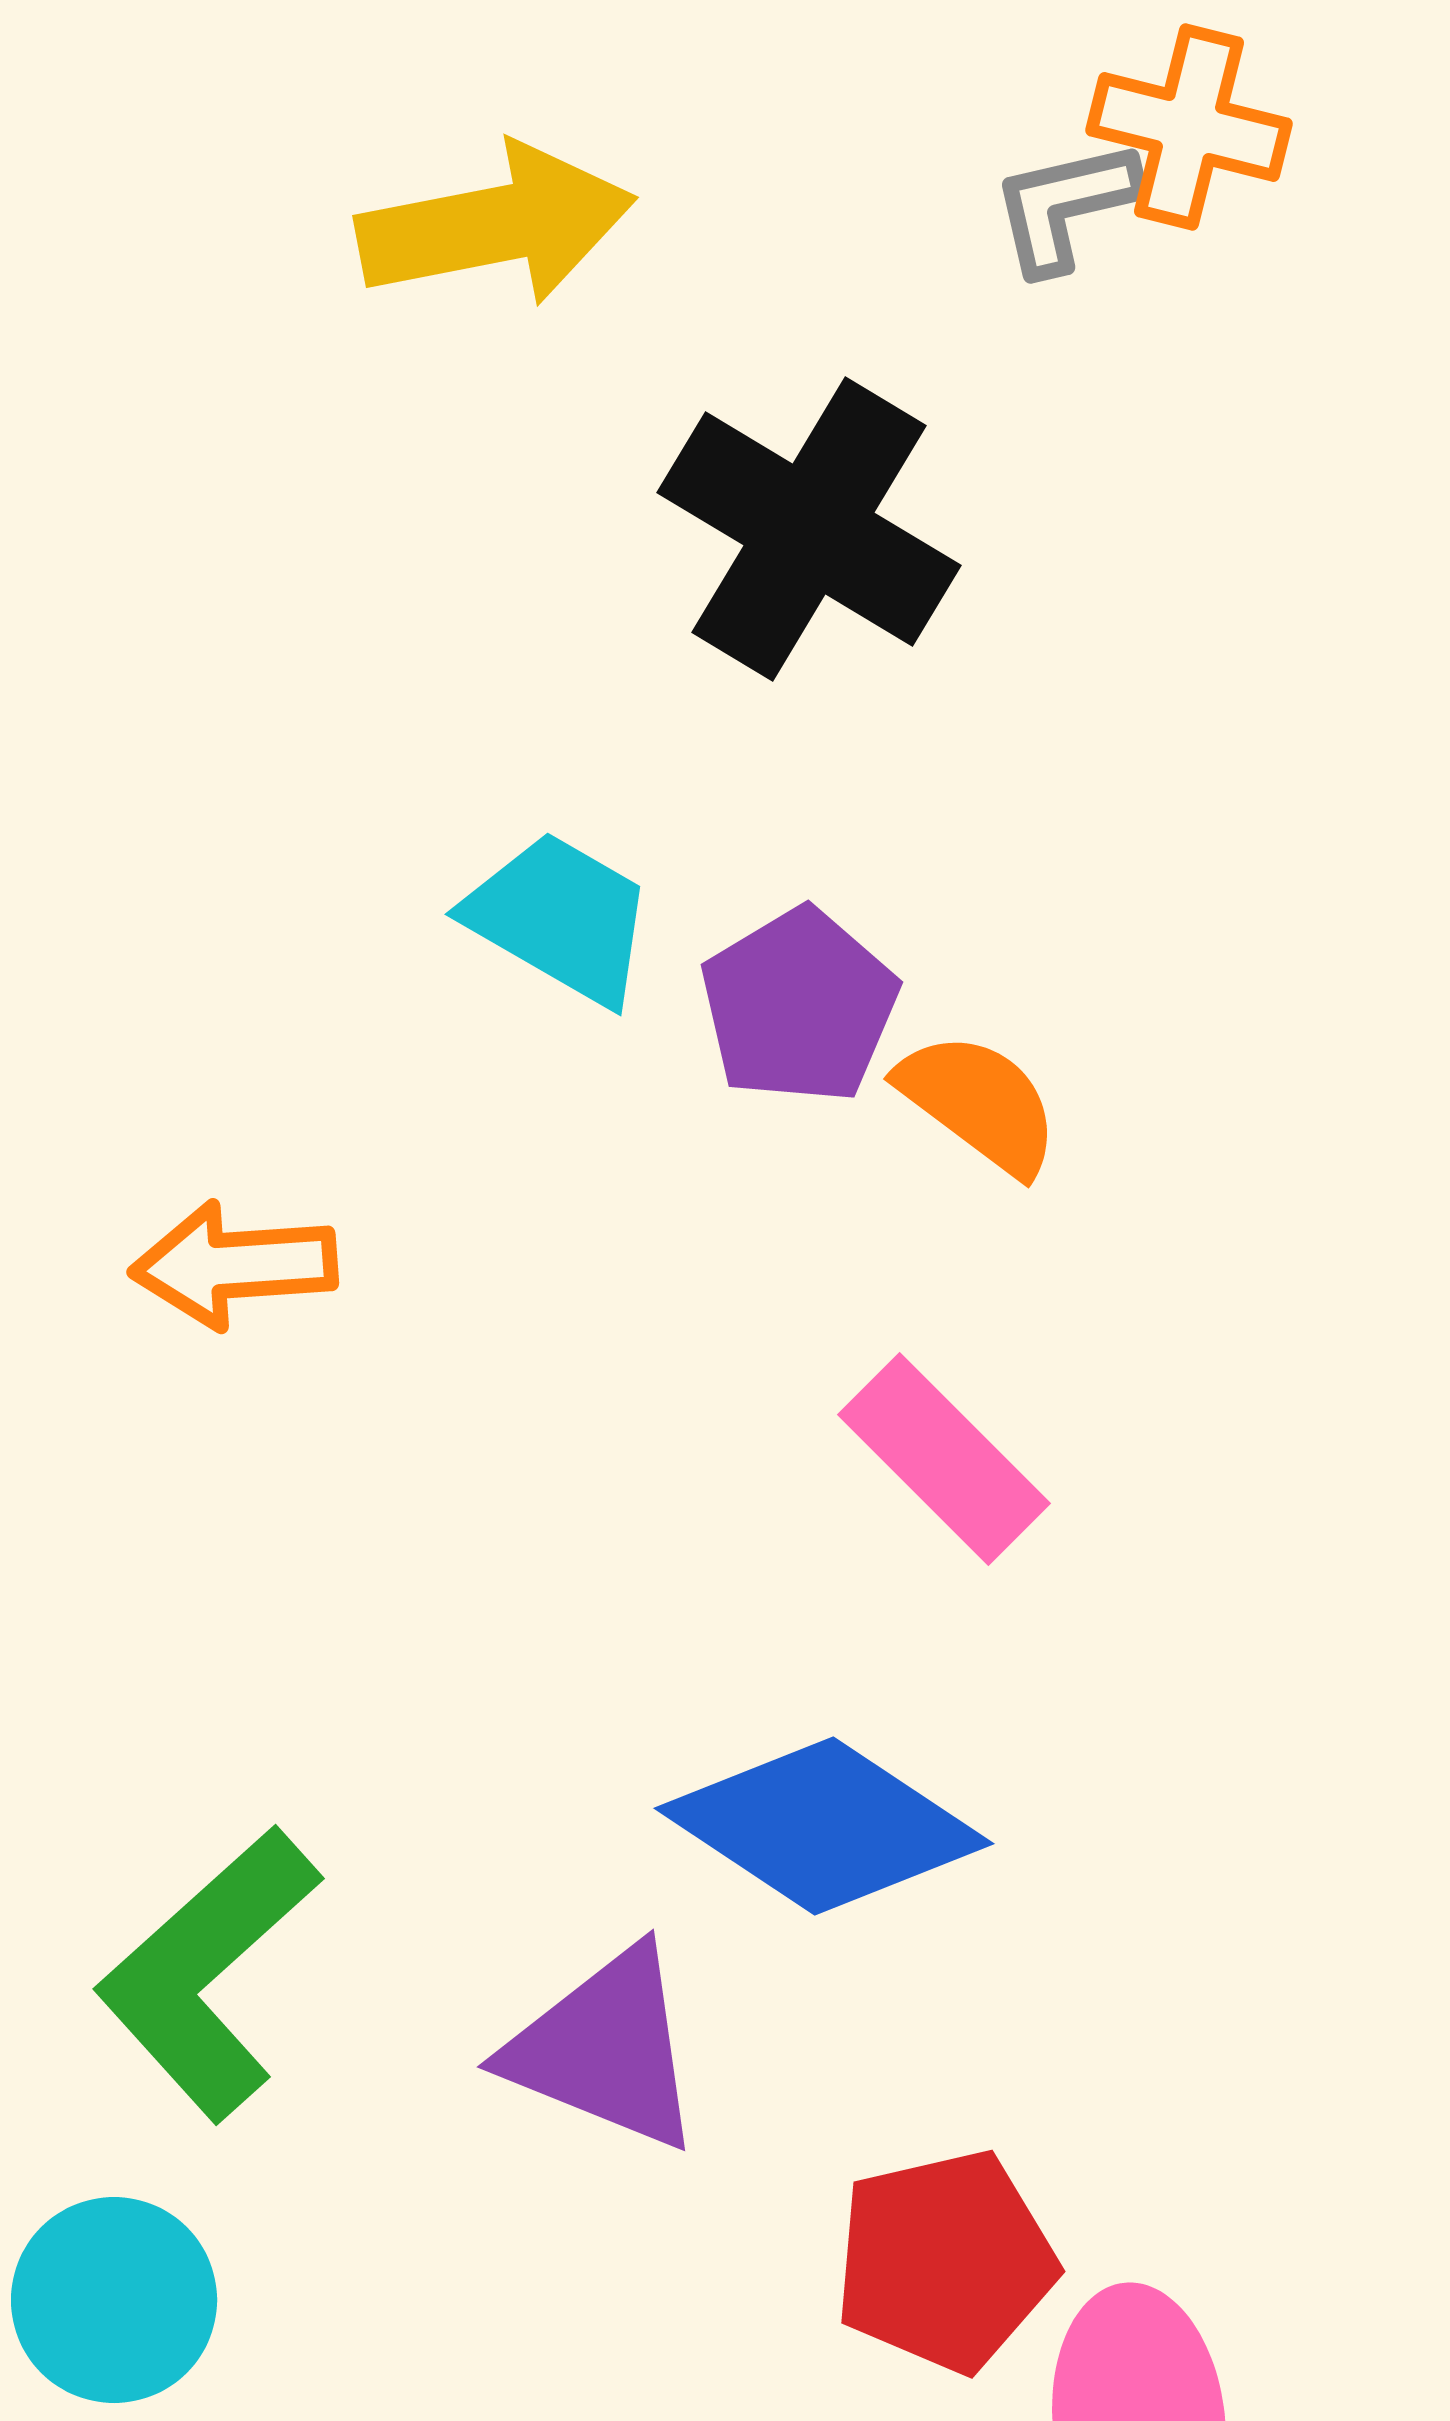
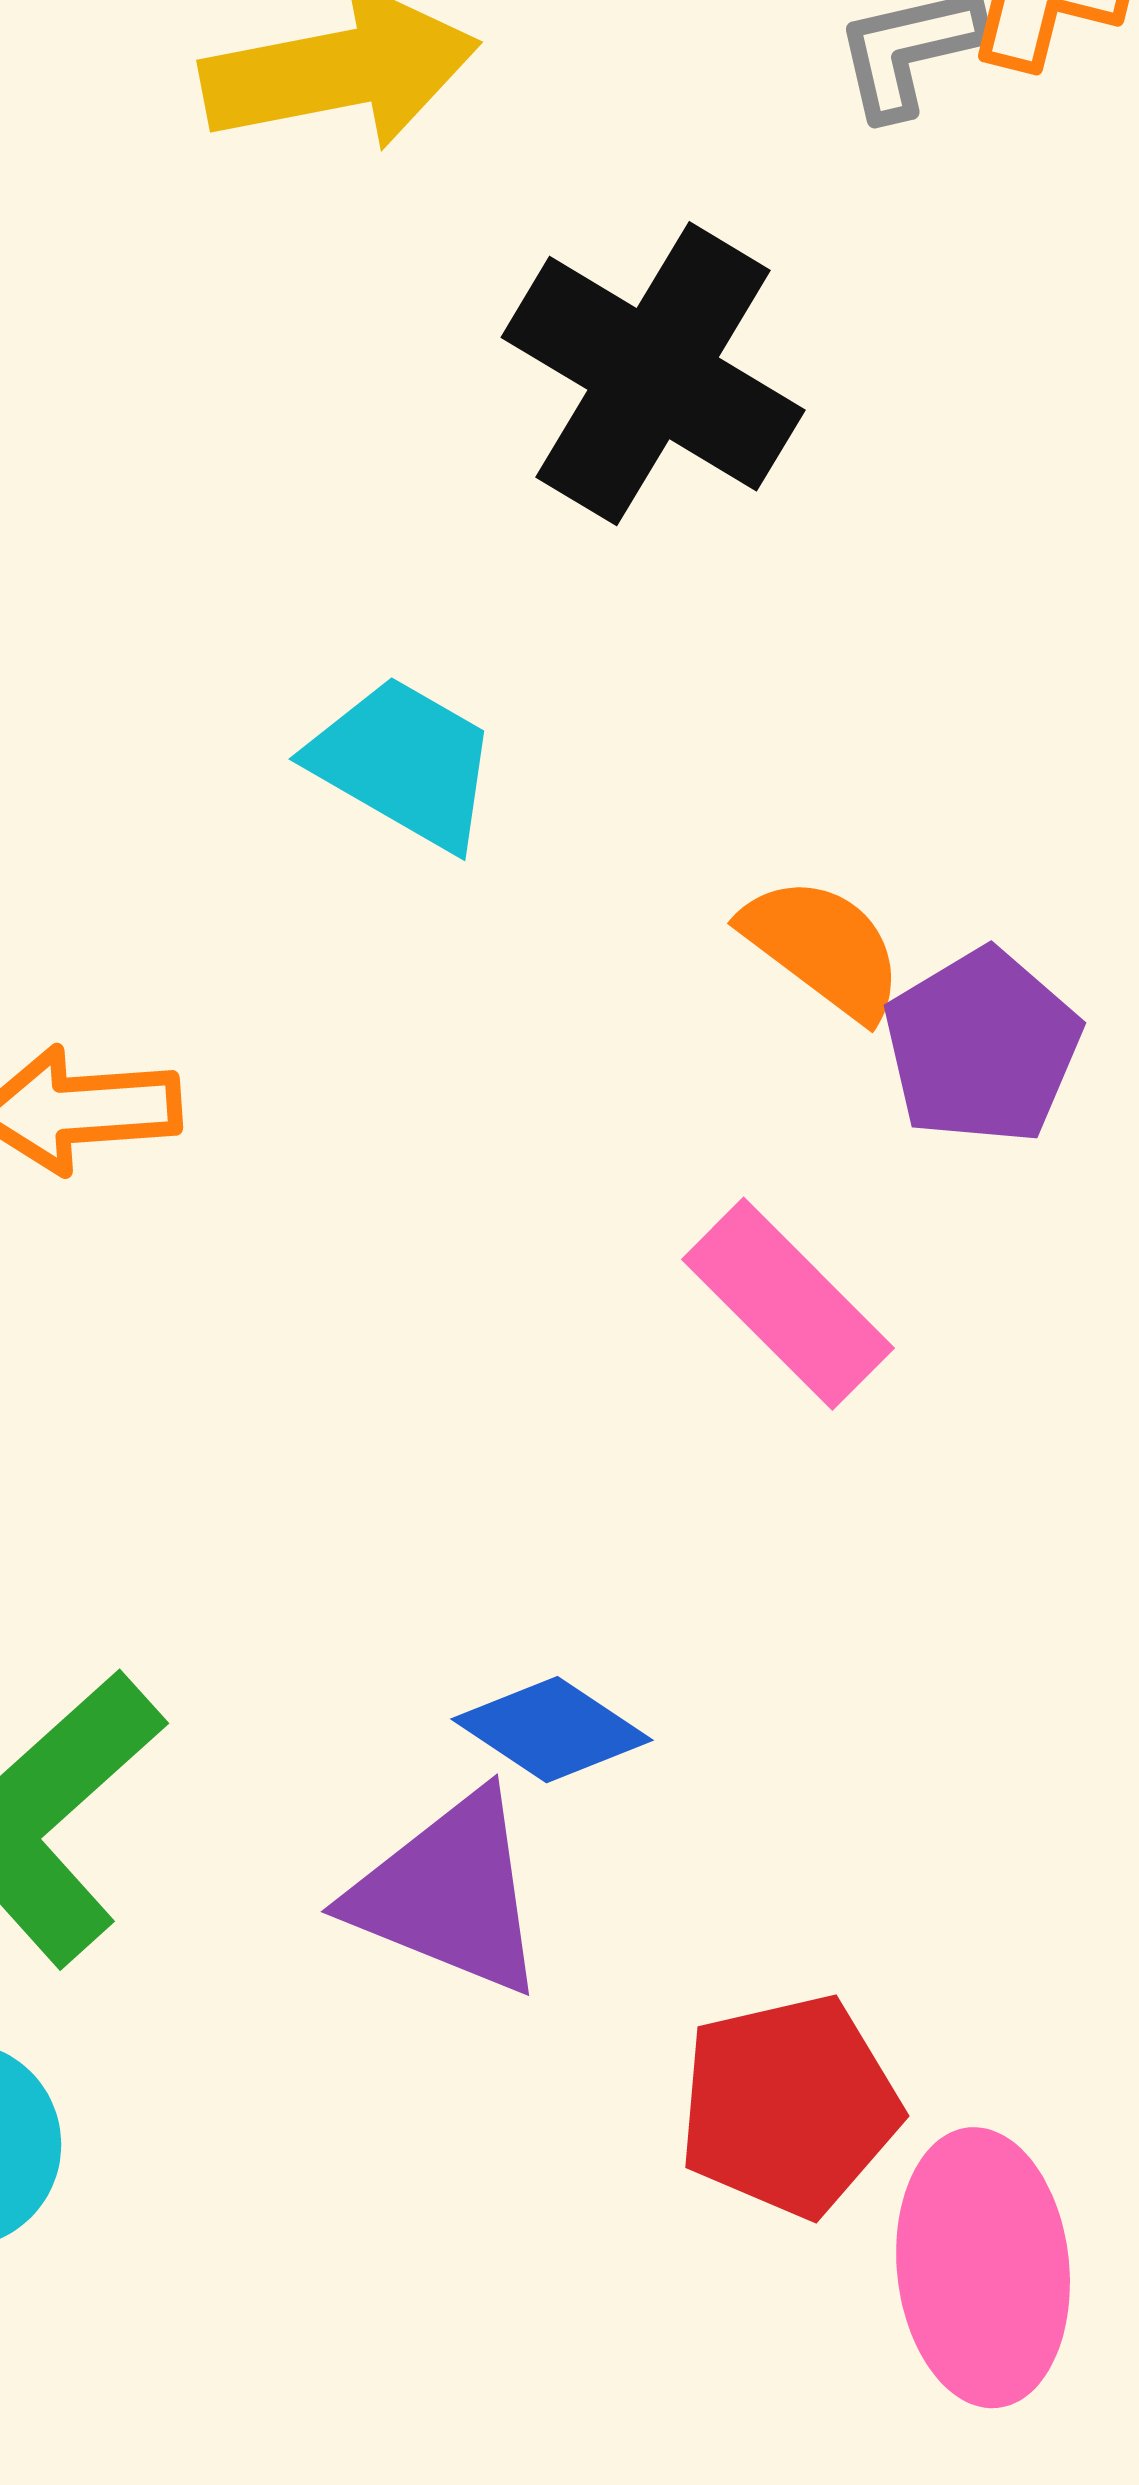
purple pentagon: (799, 1006) -> (982, 1047), moved
blue diamond: (824, 1826) -> (552, 1730), moved, size x0.6

